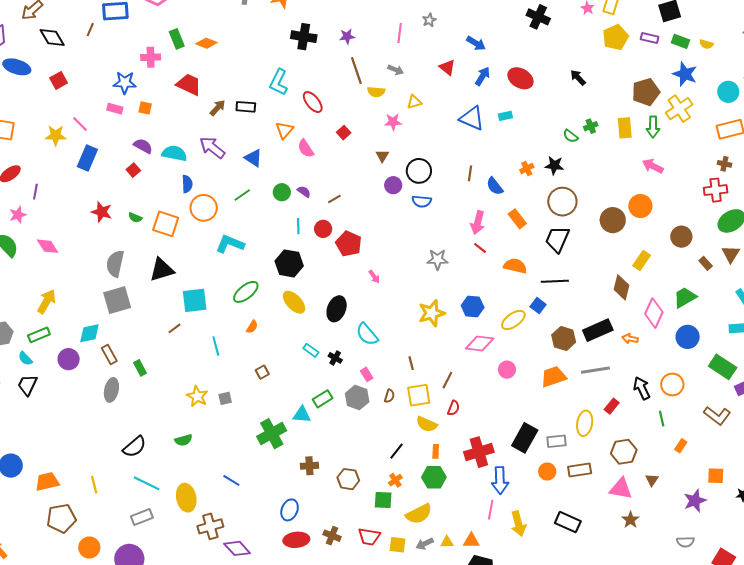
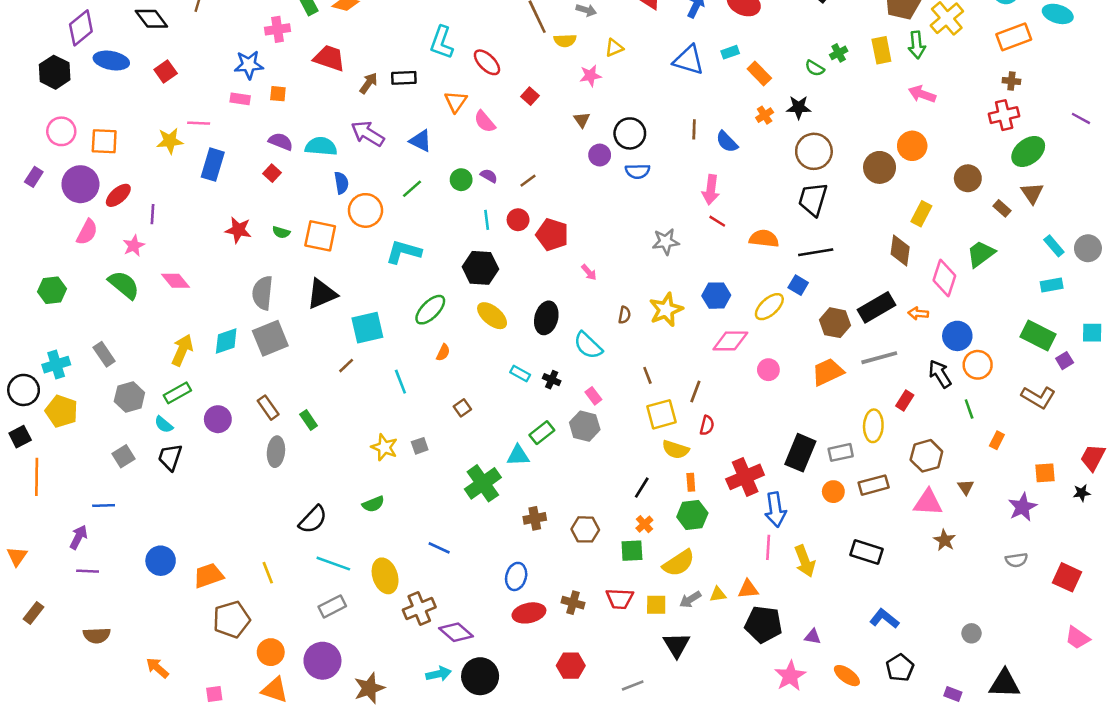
pink line: (80, 124) -> (199, 123), turned -36
orange rectangle: (517, 219) -> (759, 73), moved
cyan diamond: (89, 333) -> (226, 341), moved
blue circle: (688, 337) -> (957, 336), moved
brown semicircle: (389, 396) -> (624, 315), moved

